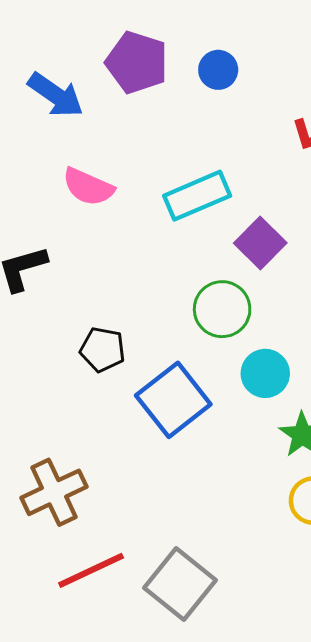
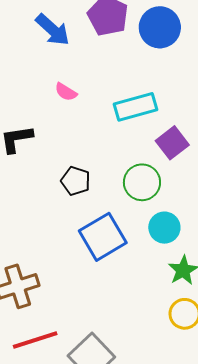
blue circle: (218, 70) -> (160, 27), size x1.6
pink semicircle: (88, 187) -> (66, 92), size x0.7
black pentagon: (103, 349) -> (76, 181), moved

